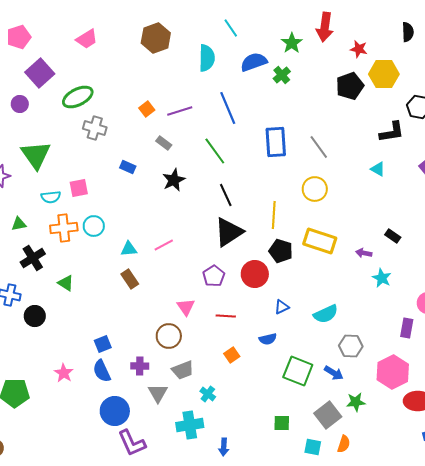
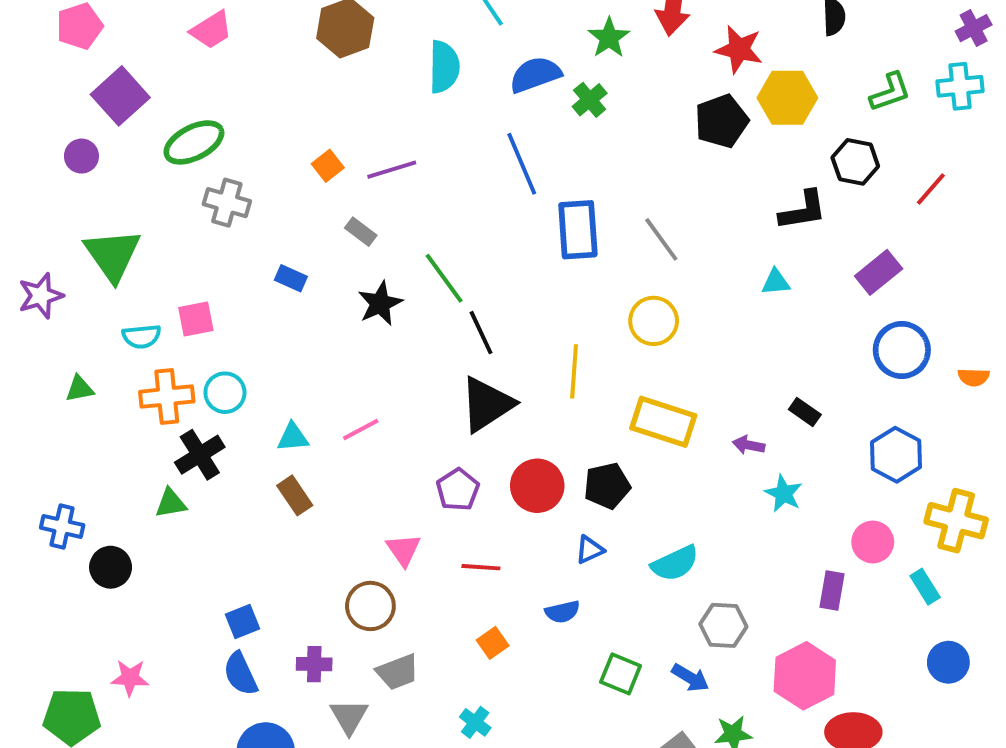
red star: (359, 49) -> (739, 49), size x1.4
blue line: (228, 108) -> (522, 164), moved
green line: (215, 151) -> (444, 278), moved
cyan triangle: (378, 169) -> (776, 282), turned -35
black pentagon: (281, 251) -> (607, 486), moved, turned -30
black cross: (33, 258) -> (200, 455), moved
green triangle: (66, 283) -> (171, 503), turned -42
green square: (298, 371) -> (621, 674), size x0.7
pink star: (64, 373) -> (130, 678), moved, turned -30
cyan cross: (208, 394) -> (475, 722), moved

